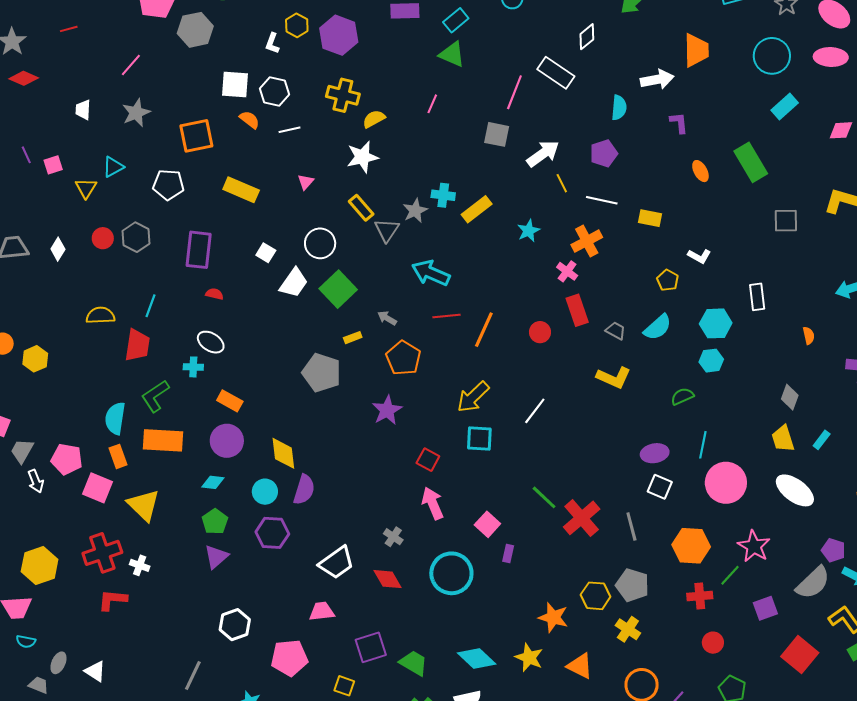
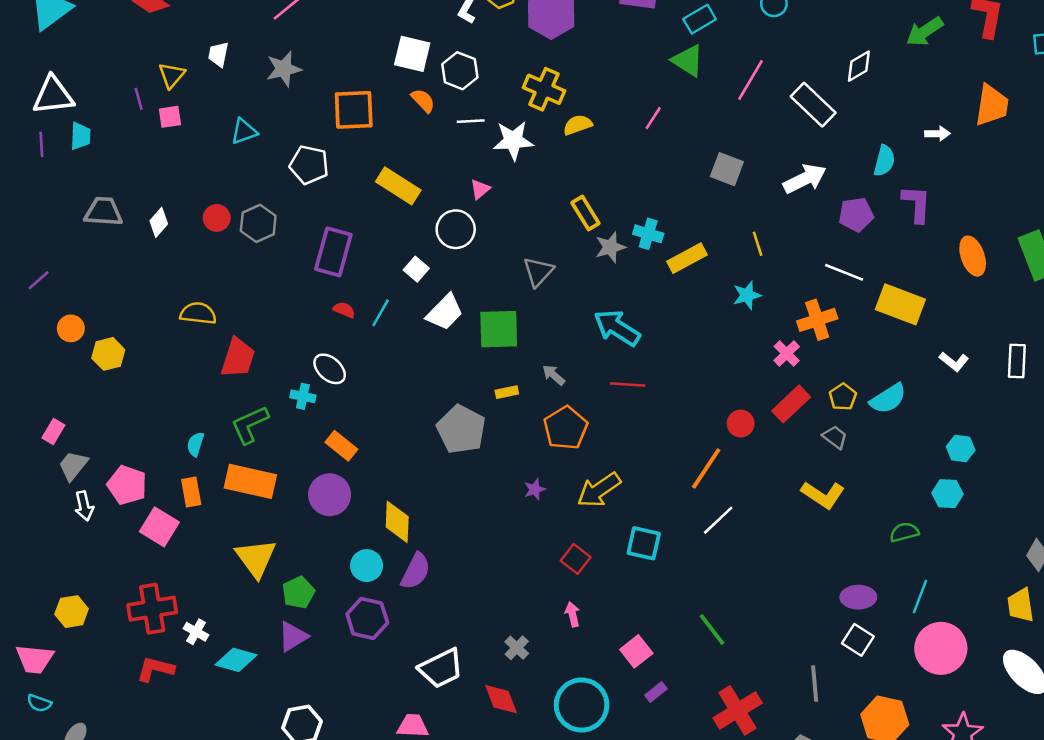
white arrow: (657, 80) -> (937, 134), size x0.6
pink line: (514, 92) -> (750, 80), moved
purple L-shape: (679, 123) -> (917, 204), moved, size x1.4
white arrow: (543, 154) -> (805, 179), moved
white star: (362, 157) -> (513, 140), moved
orange ellipse: (700, 171) -> (973, 256), size x1.4
yellow line: (562, 183) -> (758, 244), moved
yellow triangle: (86, 188) -> (172, 75), moved
yellow rectangle: (361, 208) -> (585, 213), moved
yellow rectangle: (650, 218) -> (900, 304), size x1.6
gray triangle: (387, 230) -> (538, 272), moved
white circle: (320, 243) -> (456, 229), moved
yellow pentagon: (668, 280) -> (843, 397), moved
green square: (338, 289) -> (499, 329), turned 33
white rectangle: (757, 297) -> (1017, 361), moved
cyan line: (151, 306) -> (381, 313), moved
red rectangle: (577, 310) -> (791, 404), turned 56
cyan hexagon: (716, 323) -> (961, 448), size x0.7
cyan semicircle: (658, 327) -> (888, 399), moved
orange line: (484, 330) -> (706, 468), moved
yellow arrow: (473, 397) -> (599, 490), moved
purple star: (387, 410) -> (535, 489), size x0.6
cyan semicircle: (115, 418) -> (195, 444), size x0.6
cyan diamond: (213, 482) -> (236, 660), moved, size x1.4
pink arrow: (433, 503) -> (572, 614), size x0.6
yellow triangle: (144, 505) -> (256, 558), moved
red cross: (582, 518) -> (738, 710), moved
purple rectangle: (508, 554) -> (656, 692), turned 30
yellow hexagon: (40, 566) -> (72, 612), size x0.7

